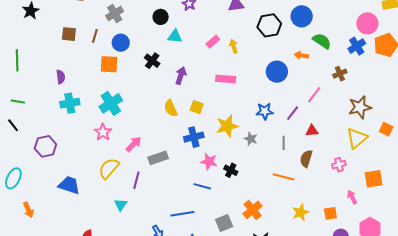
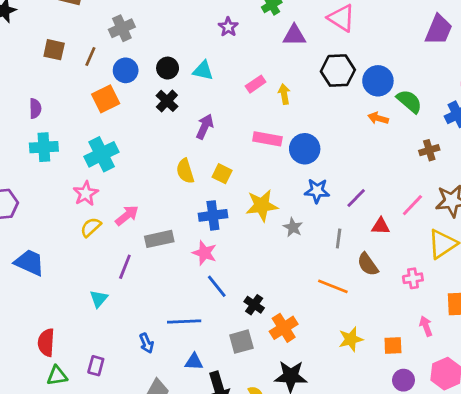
blue circle: (302, 16) -> (378, 81), moved
black circle: (161, 17) -> (168, 68), moved
orange square: (109, 64) -> (106, 99), turned -36
blue circle: (277, 72) -> (305, 149), moved
pink line: (314, 95) -> (412, 205), moved
brown semicircle: (306, 159) -> (368, 264), turned -60
pink star: (209, 162) -> (204, 253), moved
yellow semicircle: (109, 168) -> (91, 227), moved, size x0.7
black cross: (231, 170) -> (254, 305), moved
blue line: (202, 186) -> (217, 286), turned 30

